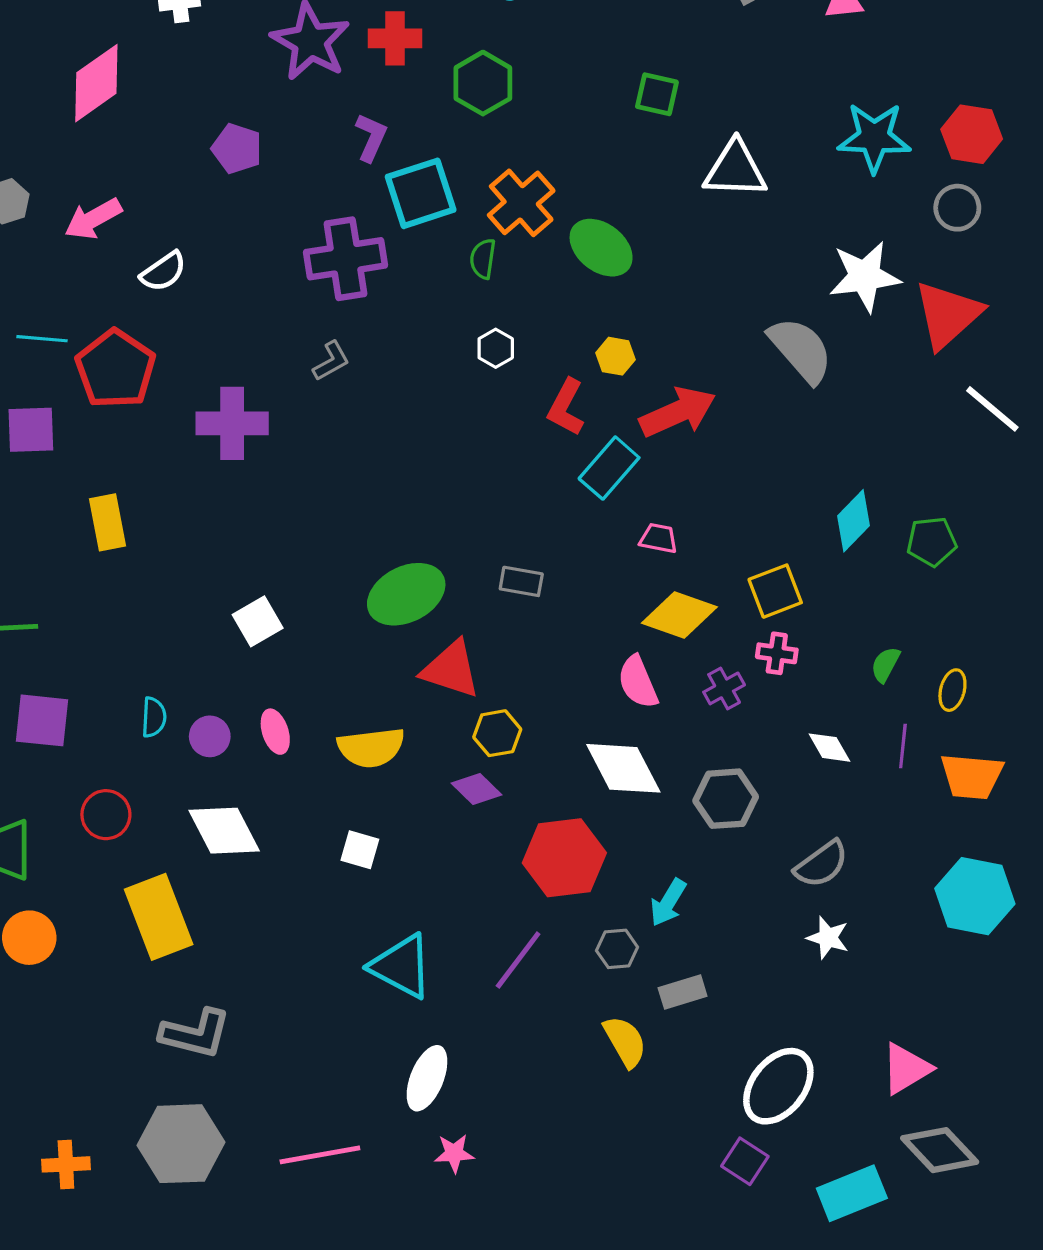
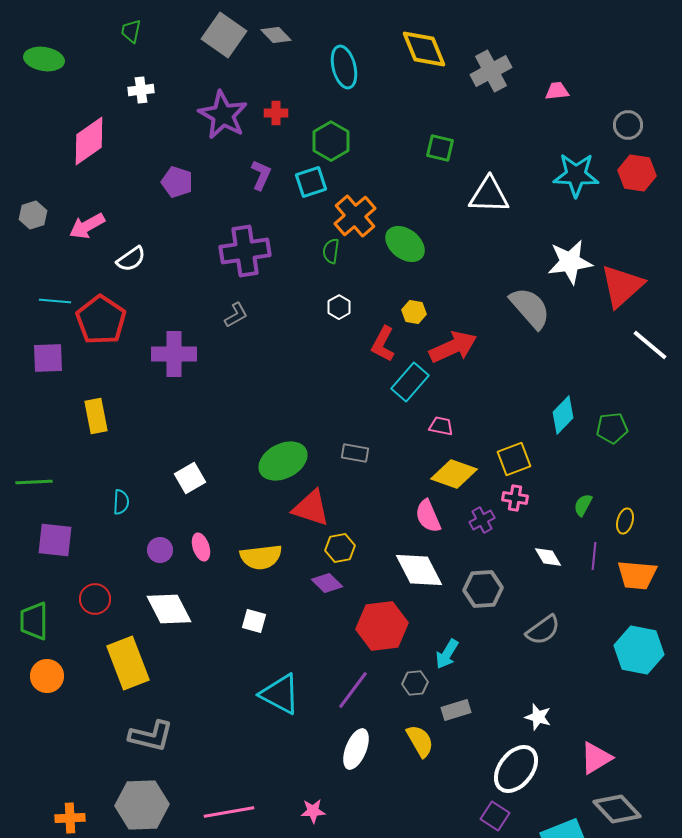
red cross: (395, 38) -> (276, 113), size x0.7
cyan square: (421, 193) -> (311, 182), moved, size x0.7
gray circle: (957, 208) -> (628, 125), moved
cyan semicircle: (154, 717) -> (121, 502), moved
white star: (828, 938) -> (538, 717), moved
white ellipse: (427, 1078) -> (356, 749), moved

